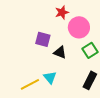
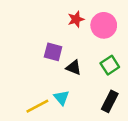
pink circle: (79, 27) -> (104, 25), moved

